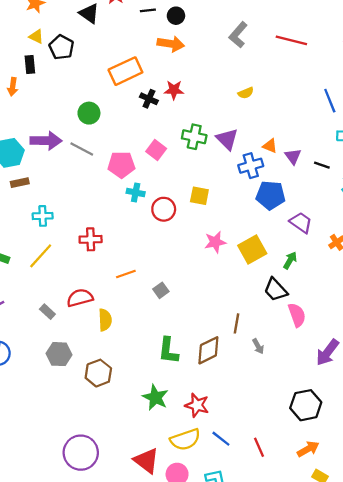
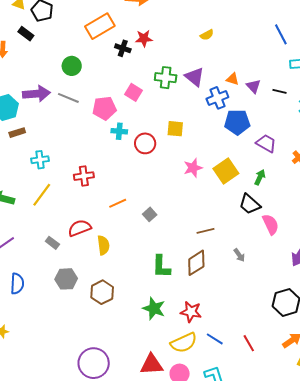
black rectangle: (30, 64) -> (26, 34), moved, turned -42
brown line: (236, 323) -> (206, 231), moved, turned 72
red triangle: (146, 461) -> (152, 364), turned -35

